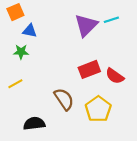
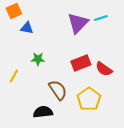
green star: (21, 52) -> (38, 59), moved
yellow line: (15, 84) -> (14, 76), turned -32
black semicircle: (34, 123) -> (43, 112), moved

